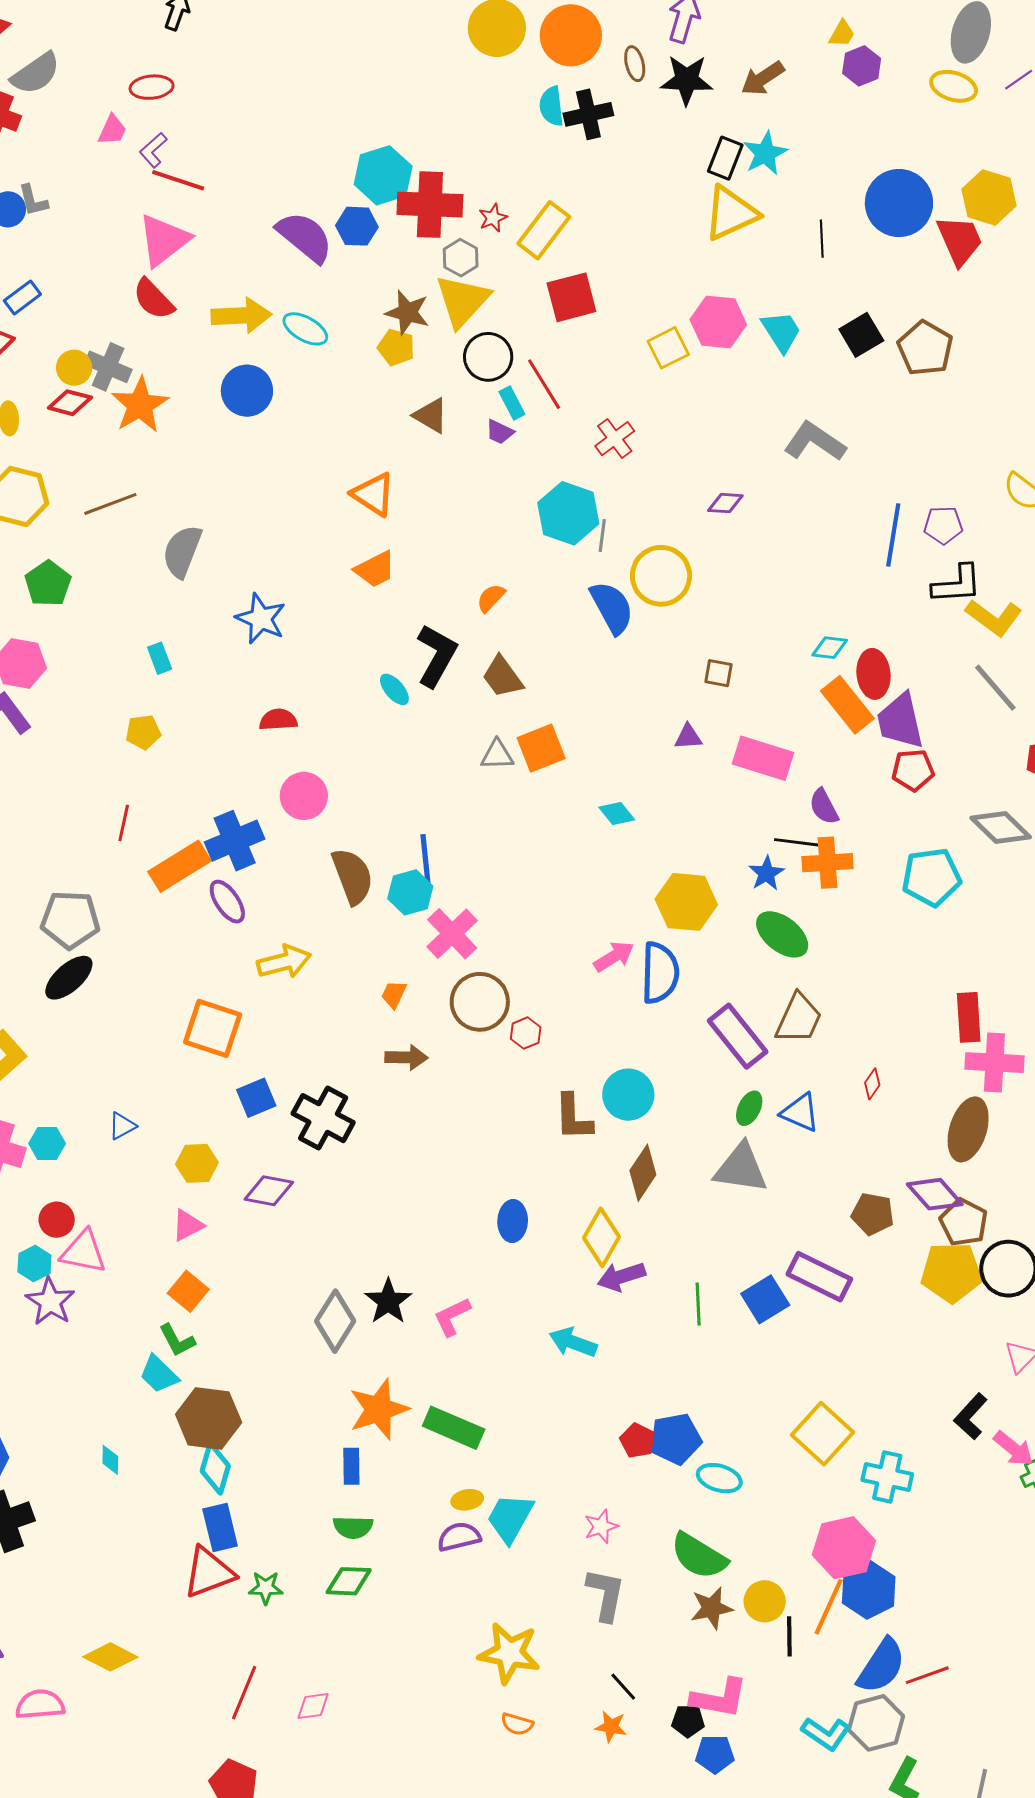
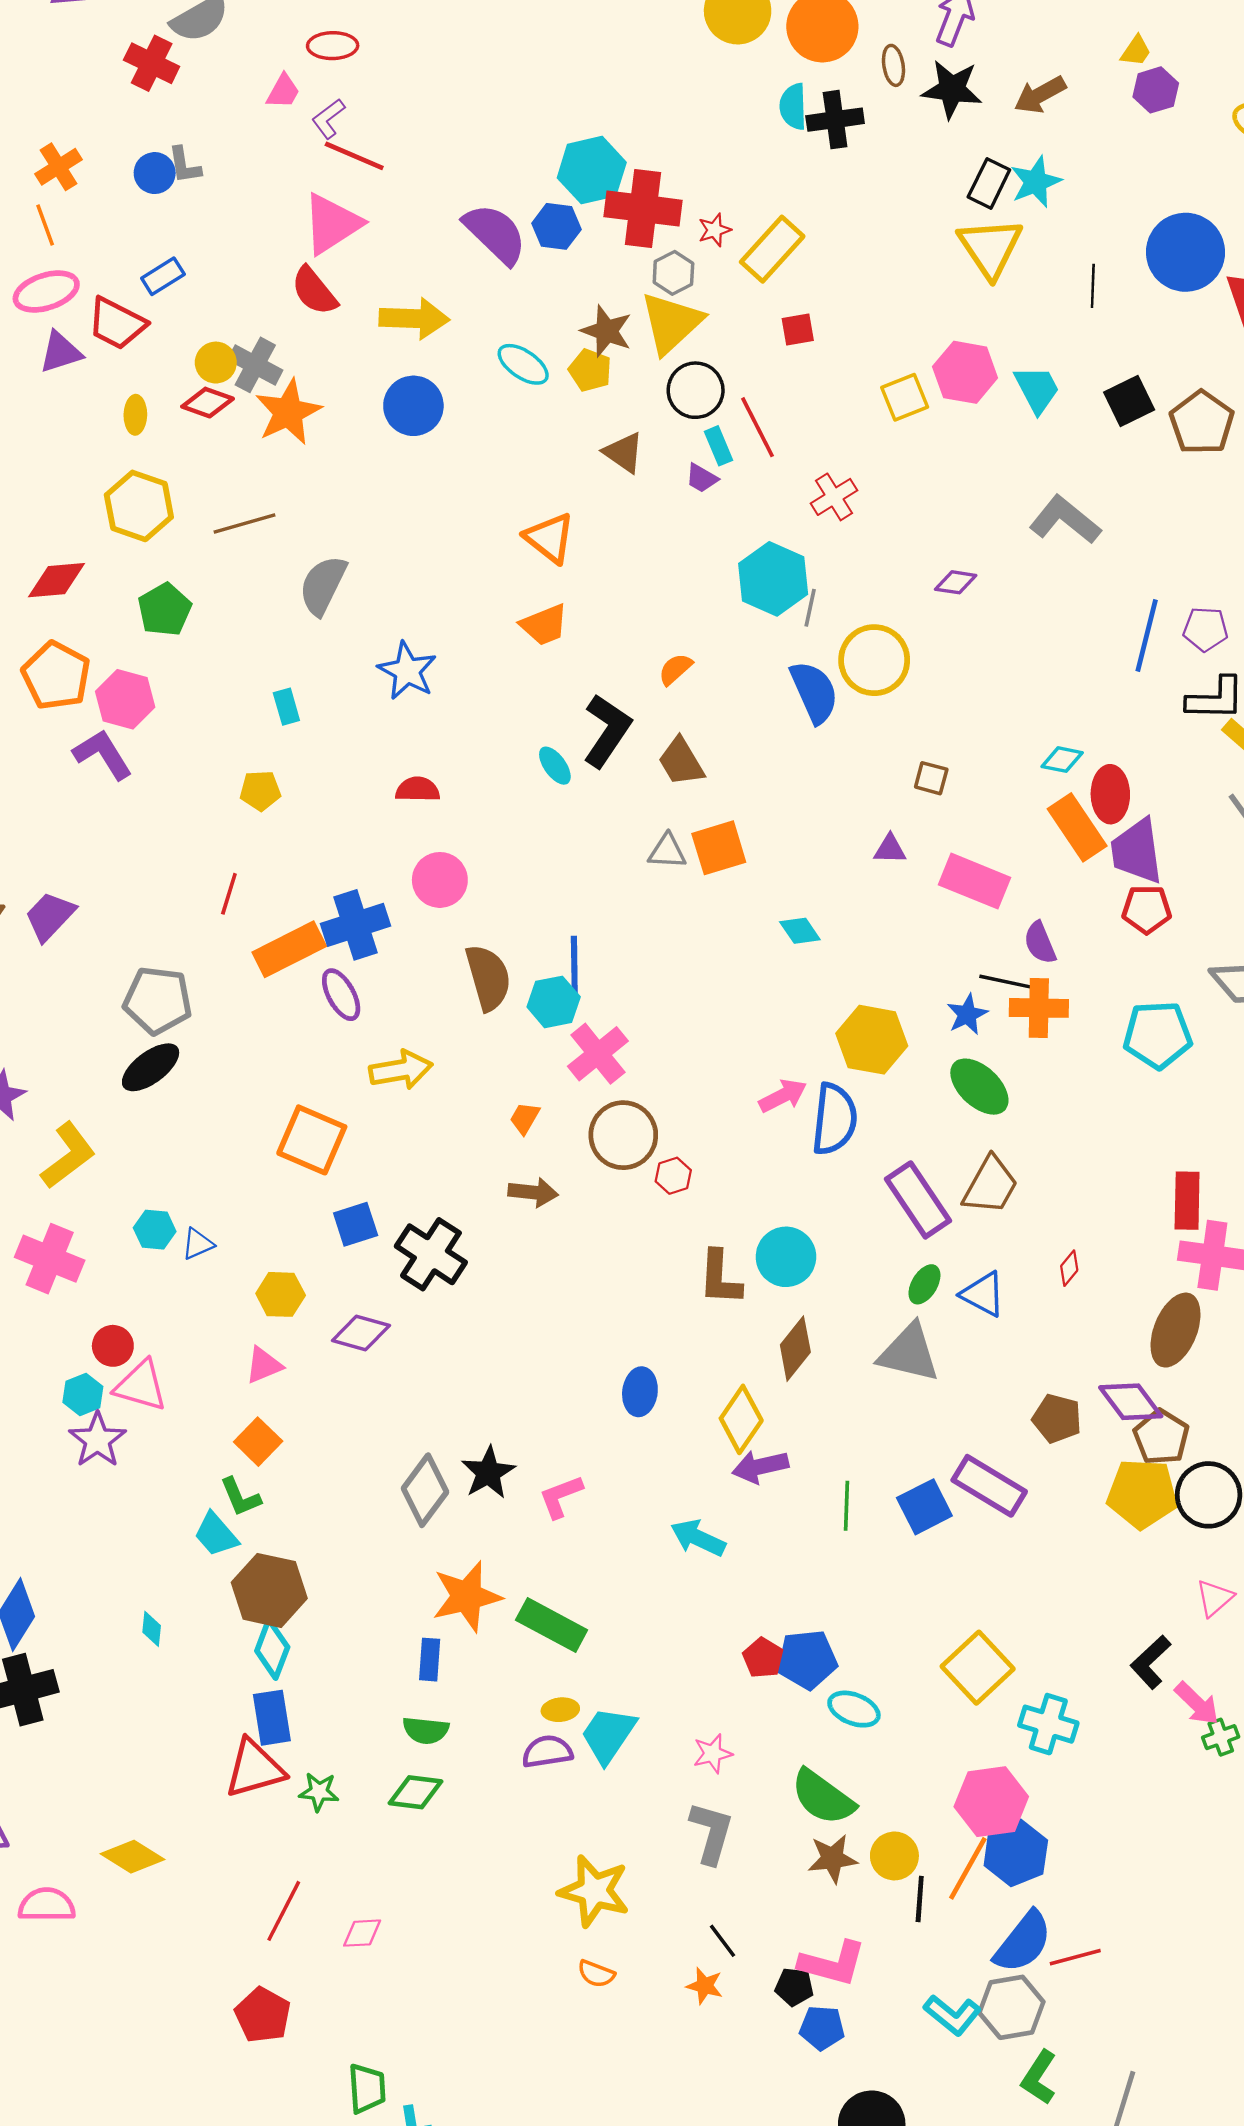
yellow triangle: (731, 213) -> (990, 248), turned -44
red square: (571, 297) -> (798, 329), size x0.6
cyan ellipse: (305, 329) -> (523, 364), moved
cyan hexagon: (47, 1144) -> (155, 1230), moved

